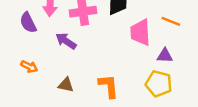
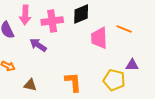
purple triangle: (165, 56) -> (132, 65), moved
brown triangle: (66, 85) -> (30, 85), moved

